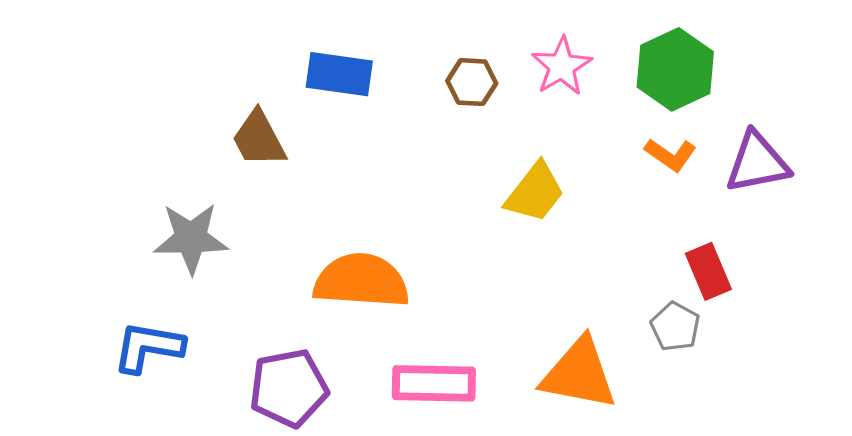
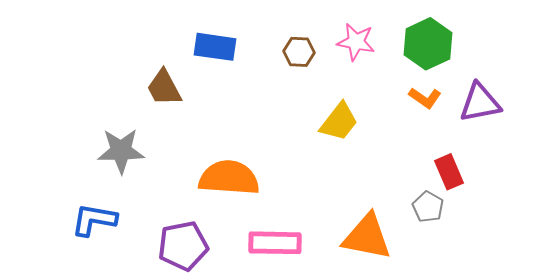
pink star: (562, 66) -> (356, 42), turned -30

